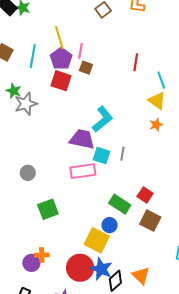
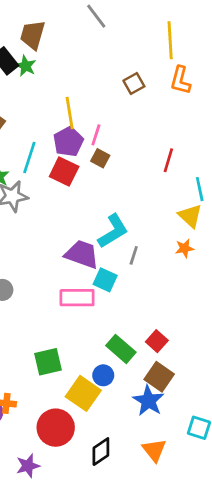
cyan line: (33, 56) -> (29, 158), moved
gray line: (122, 154) -> (134, 255), moved
green square: (48, 209) -> (48, 362), moved
blue star: (101, 269) -> (148, 401), moved
orange triangle: (141, 276) -> (154, 450), moved

